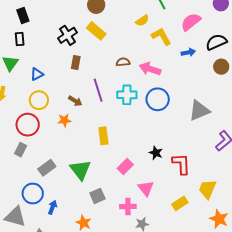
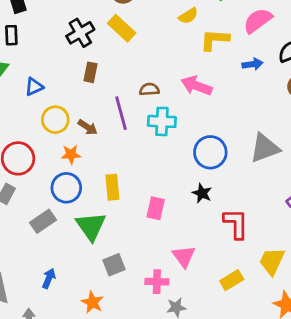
yellow L-shape: (161, 36) -> (215, 40), turned -60
brown semicircle: (123, 62) -> (149, 89), moved
blue circle: (158, 99) -> (210, 152), moved
yellow circle: (39, 100) -> (55, 120), moved
yellow rectangle: (103, 136) -> (112, 187), moved
black star: (156, 153) -> (202, 193), moved
pink rectangle: (125, 167) -> (156, 208), moved, turned -35
blue circle: (33, 194) -> (66, 188), moved

